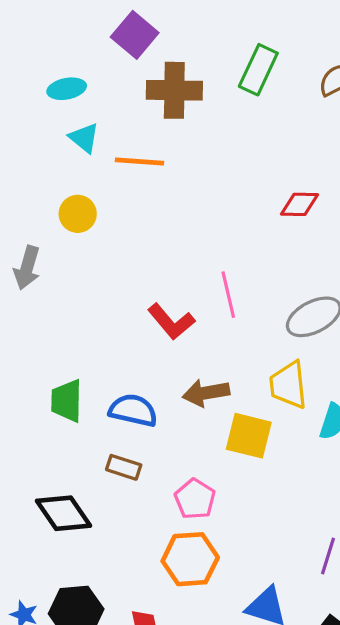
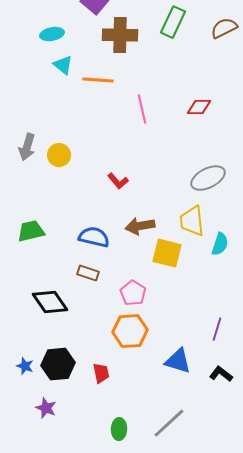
yellow circle: (78, 214) -> (59, 155), moved
pink line: (228, 295) -> (142, 109), moved
red L-shape: (171, 322) -> (118, 181), size x0.7
green trapezoid: (67, 401) -> (31, 231), moved, turned 76

